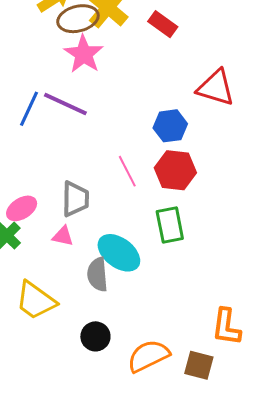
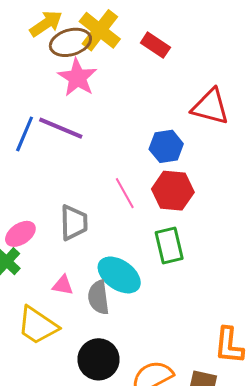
pink triangle: (63, 236) -> (63, 285), moved
black circle: (95, 336) -> (99, 359), size x1.4

